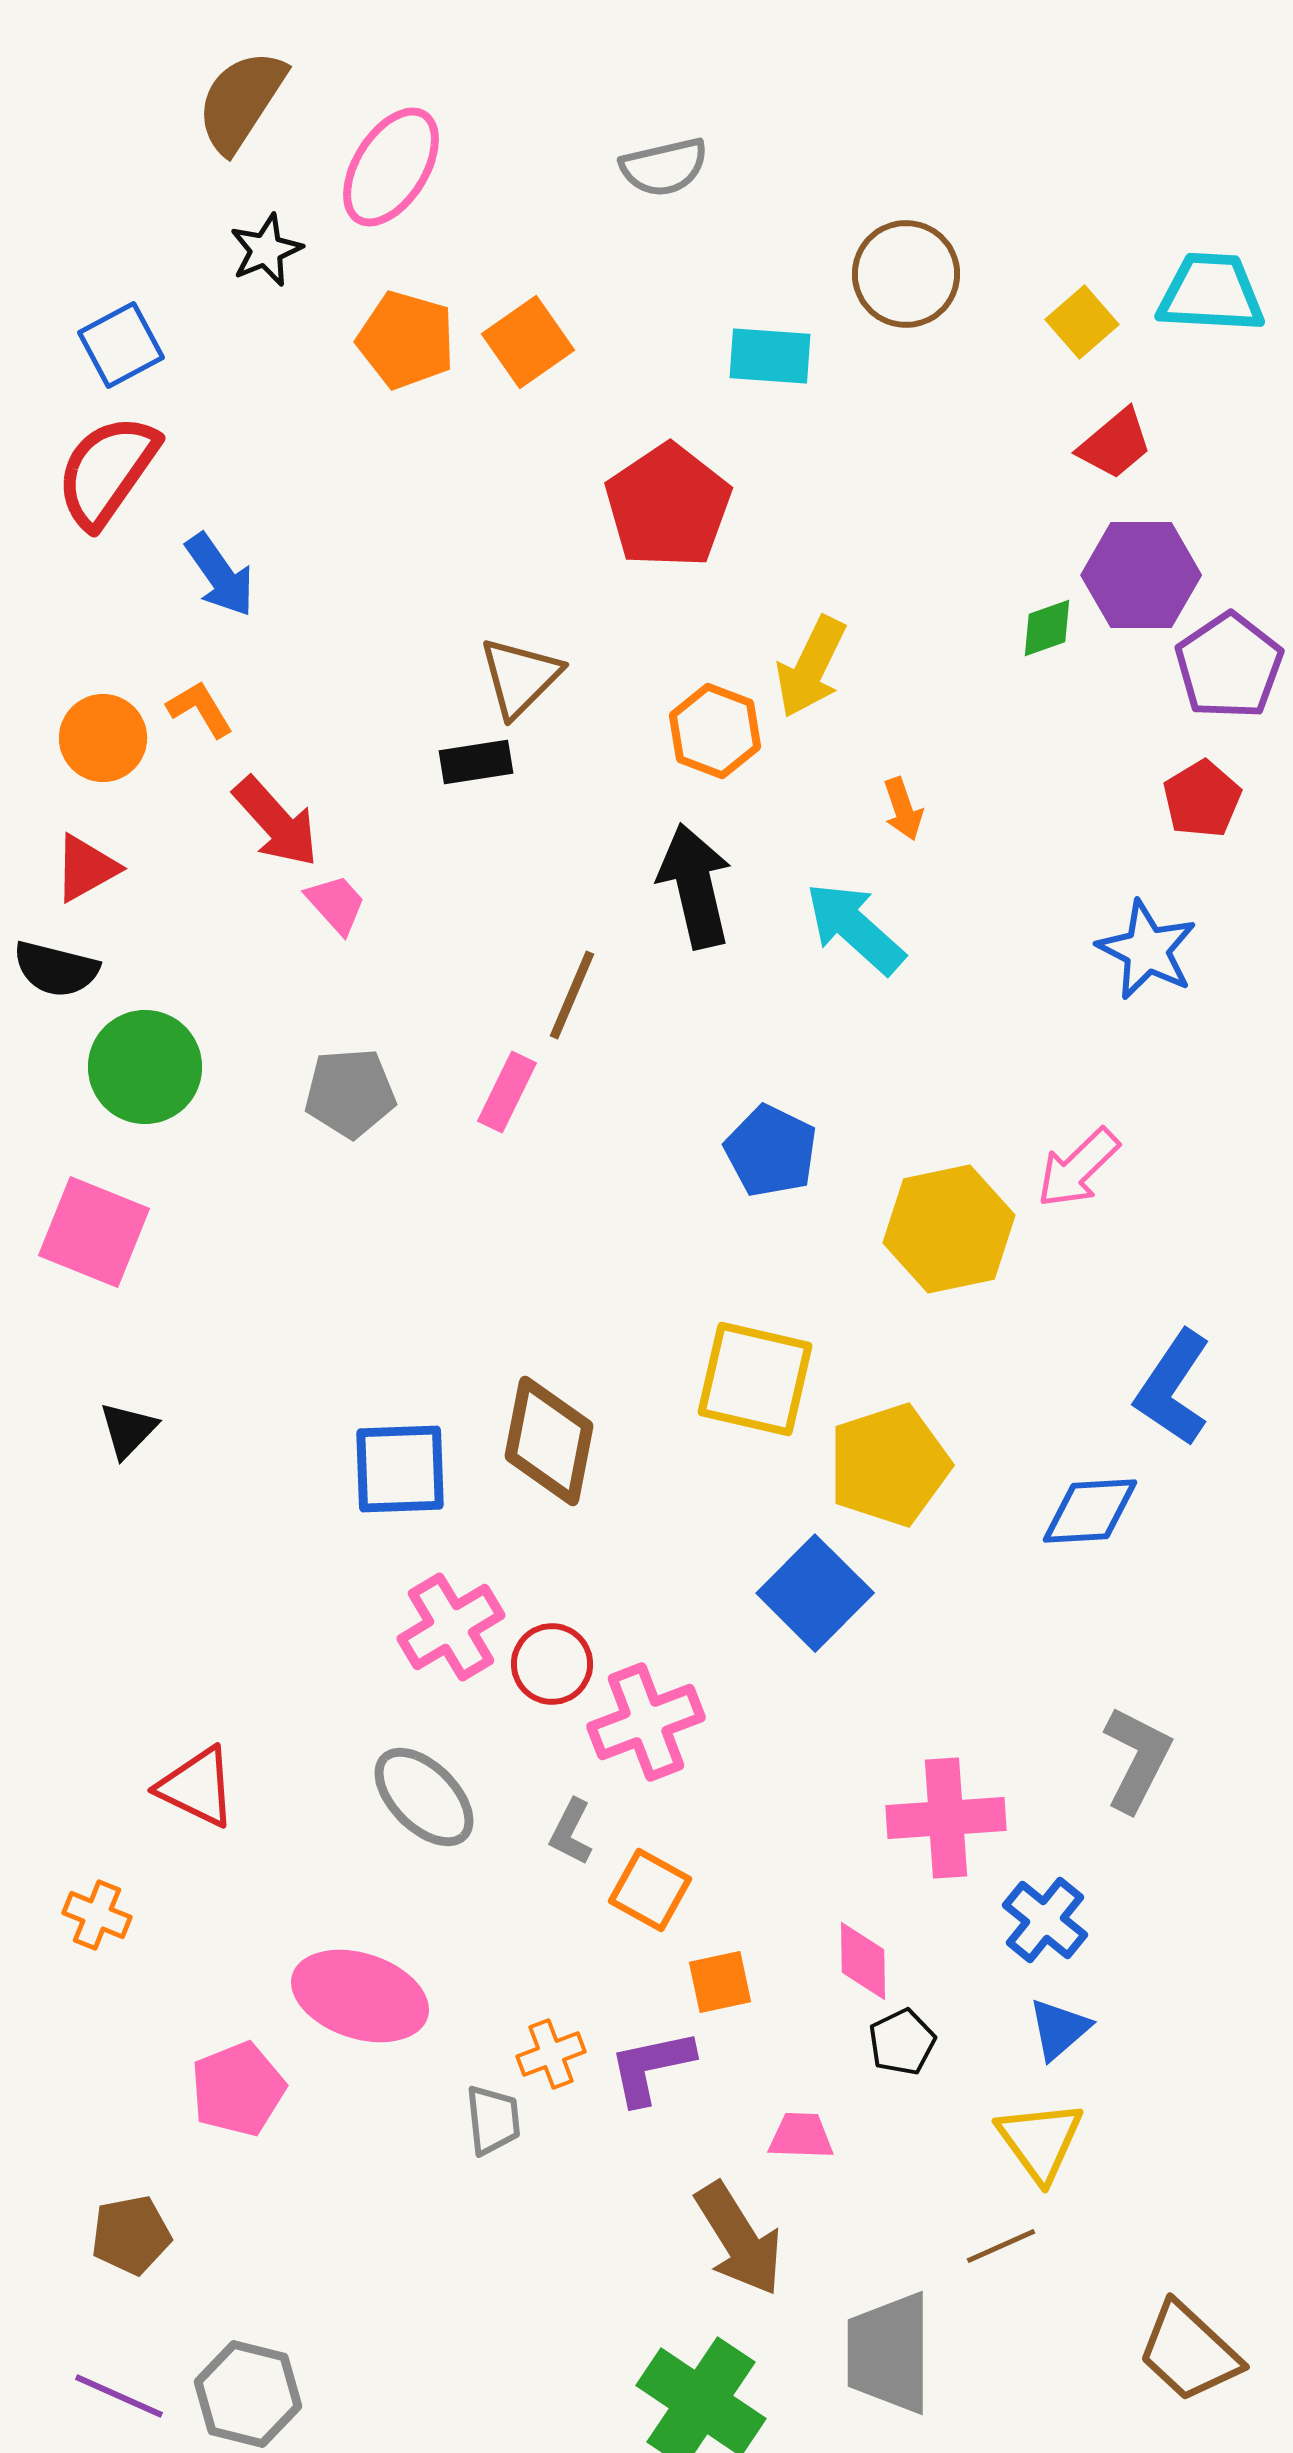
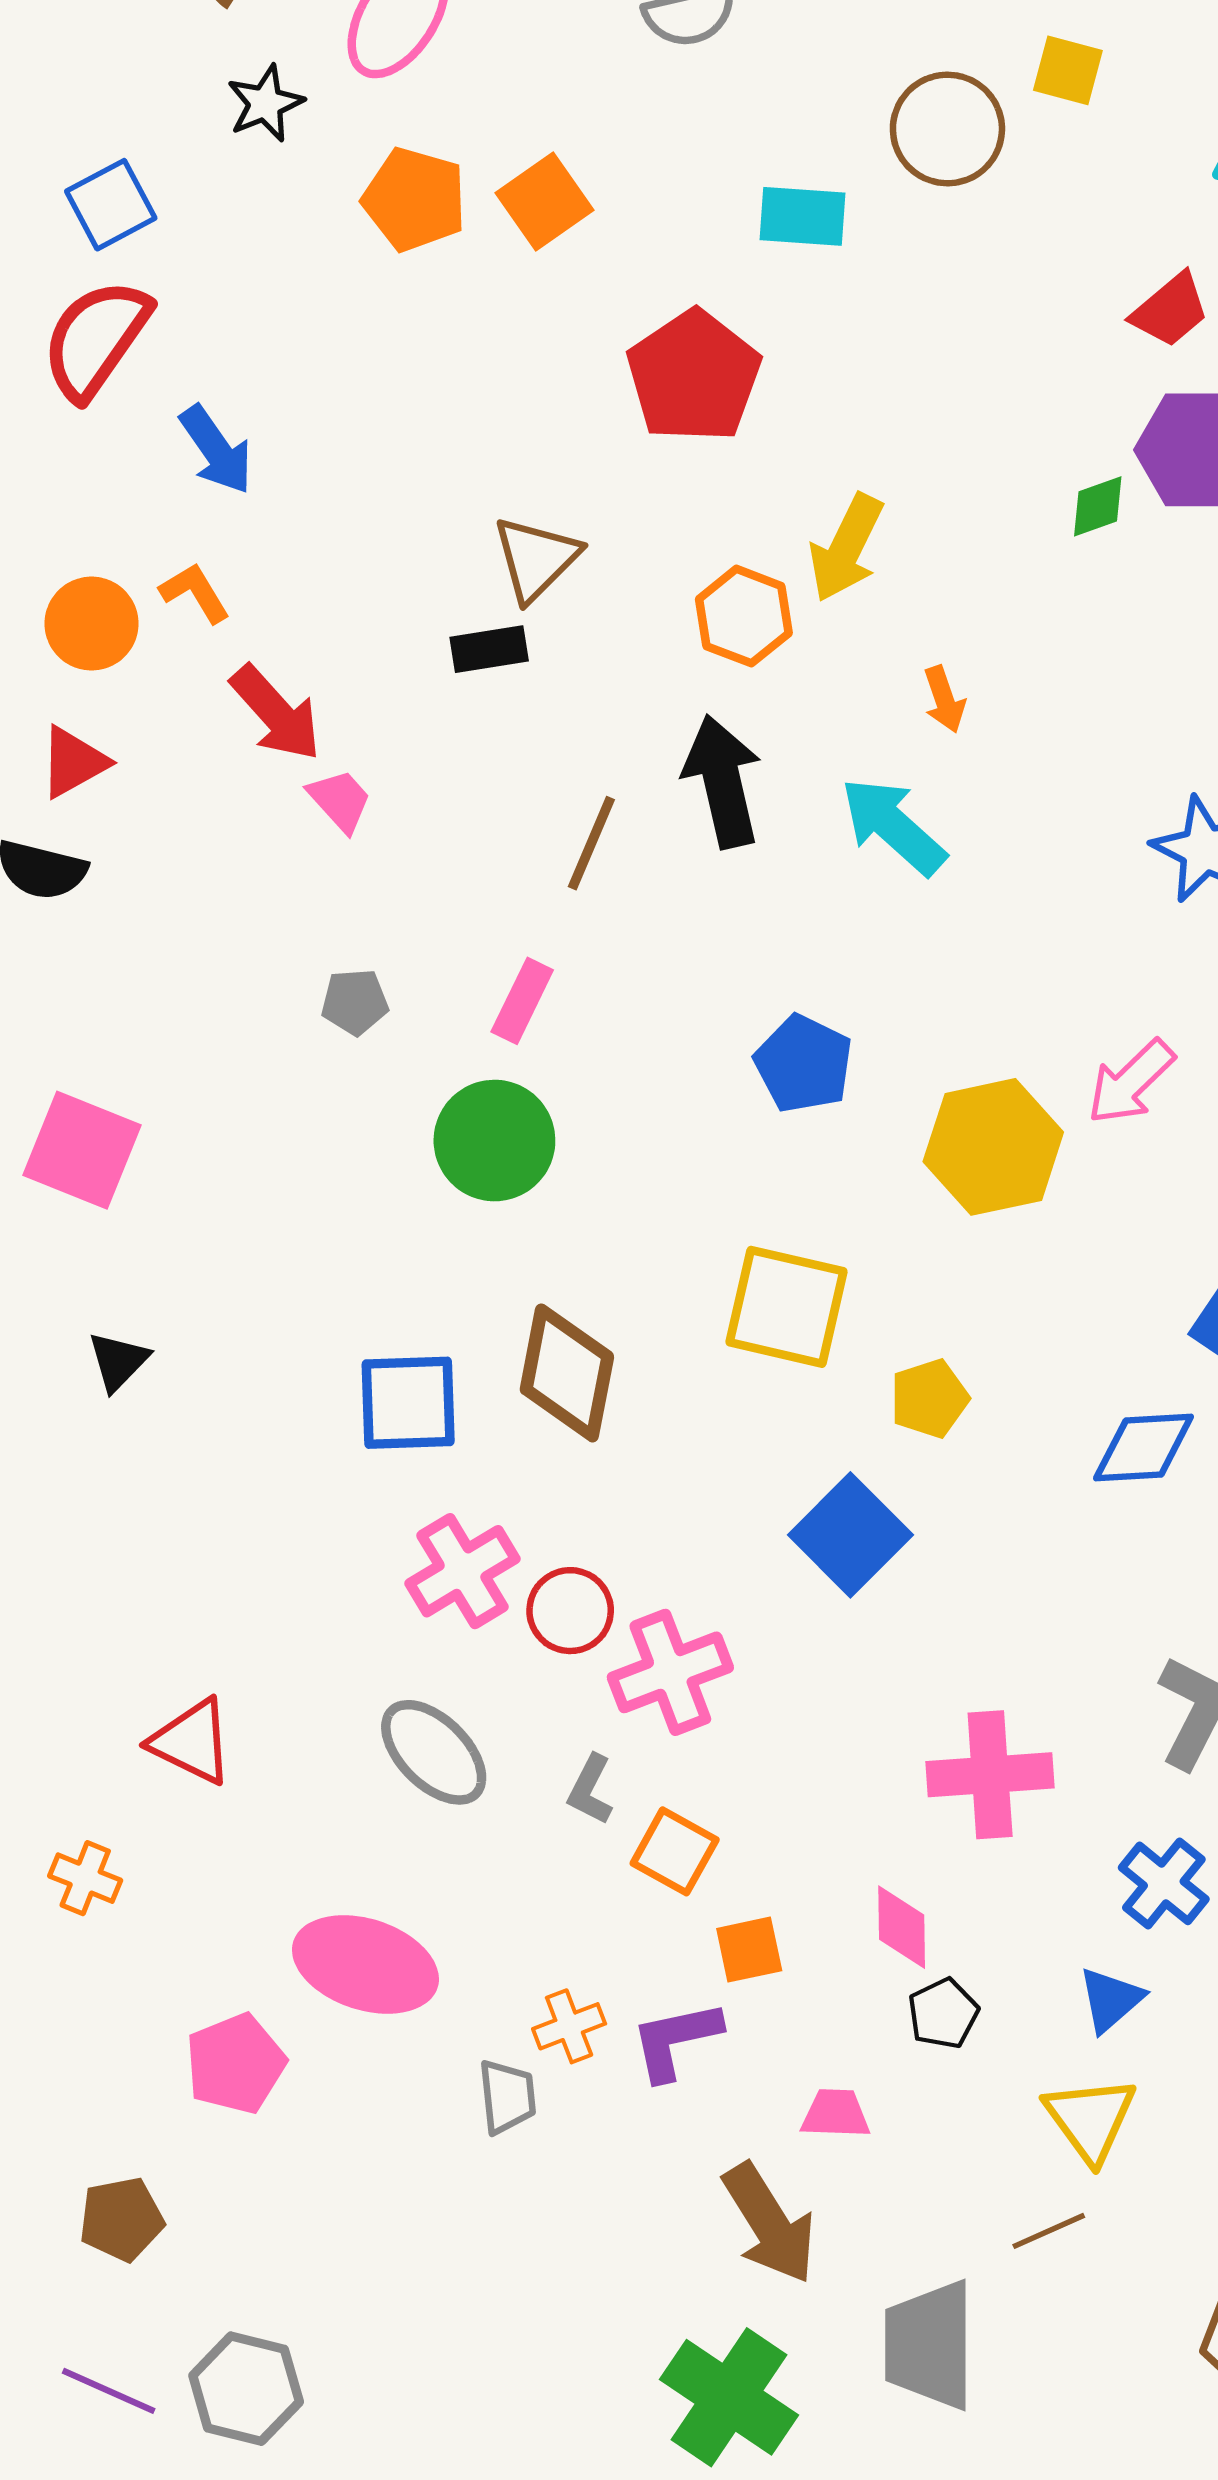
yellow square: (1082, 322) -> (1068, 70), moved, turned -34
brown line: (572, 995) -> (591, 843), moved
green circle: (145, 1067) -> (494, 1141), moved
gray pentagon: (350, 1093) -> (355, 1002), size x0.7
yellow pentagon: (889, 1465) -> (929, 1398), size x0.6
blue cross: (1045, 1920) -> (1164, 1883), moved

